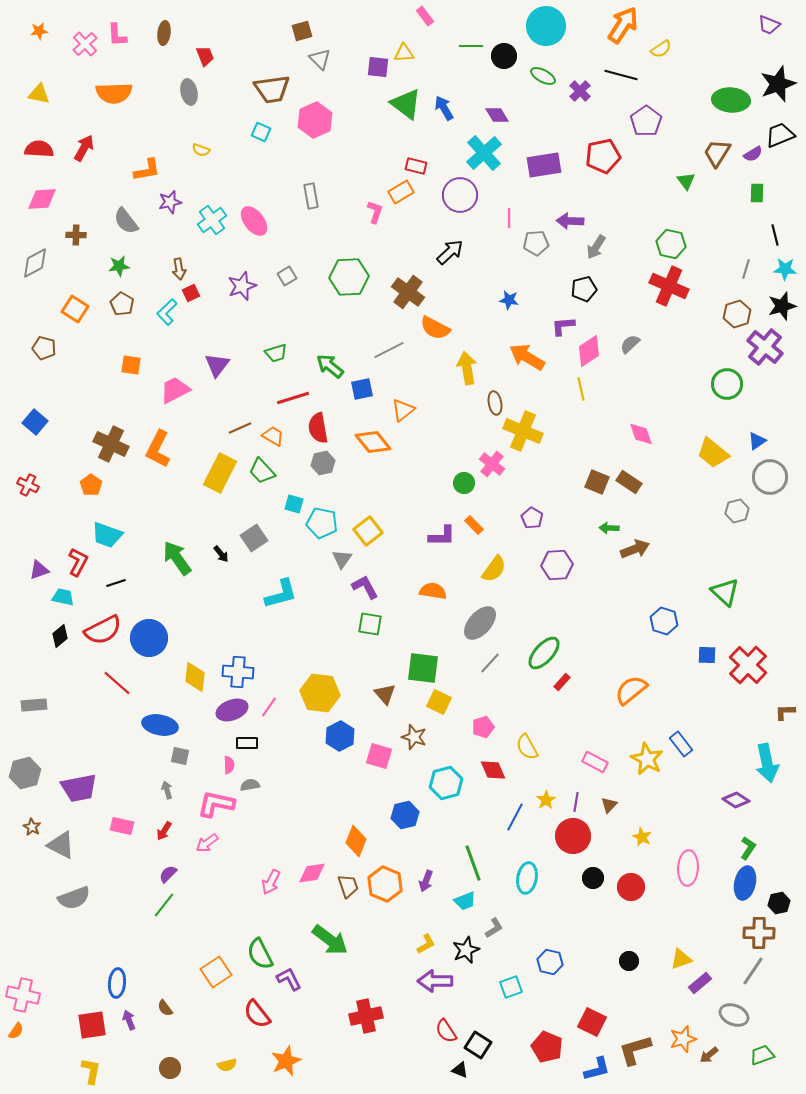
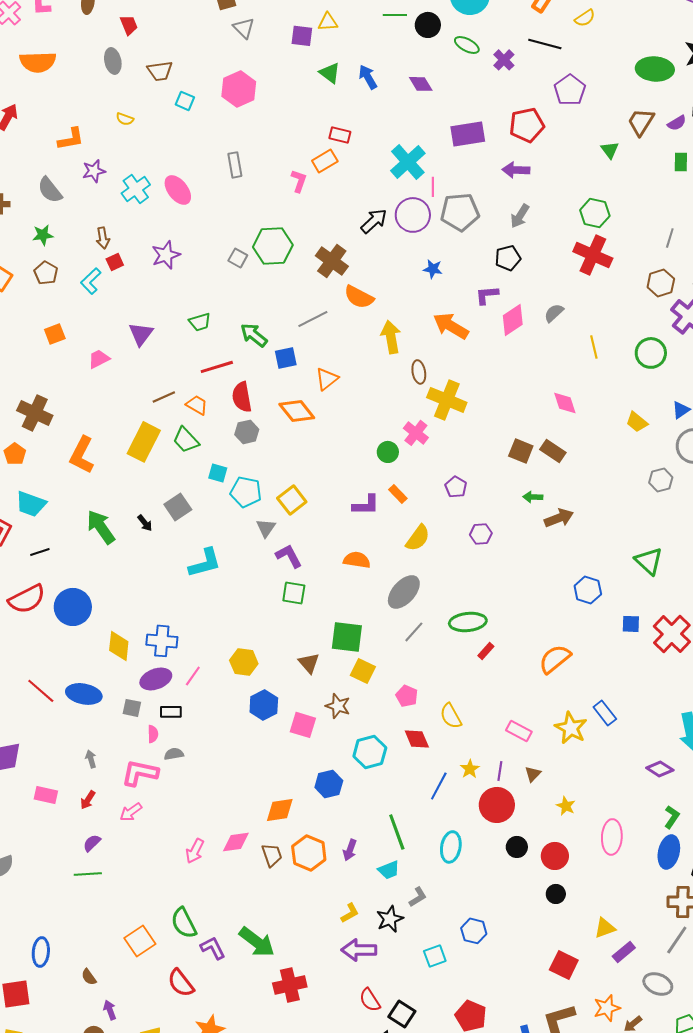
brown trapezoid: (272, 89) -> (160, 71), moved, size x0.7
green triangle: (406, 104) -> (330, 73), size x0.7
cyan cross: (484, 153) -> (408, 162), moved
purple circle: (460, 195) -> (413, 215), moved
purple arrow: (570, 221) -> (516, 170), moved
gray pentagon: (536, 243) -> (460, 212), size x1.5
gray square: (287, 276) -> (238, 258), moved, turned -30
orange square: (131, 365) -> (55, 334), turned -30
yellow line: (581, 389) -> (594, 347), moved
pink trapezoid: (175, 390) -> (99, 359), size x0.7
orange L-shape: (158, 449) -> (82, 455), moved
yellow trapezoid: (713, 453) -> (637, 422), size x0.7
purple hexagon: (557, 565) -> (481, 534), size x0.7
green ellipse: (544, 653) -> (468, 622), turned 42
red line: (117, 683) -> (41, 691), moved
yellow hexagon: (320, 693) -> (244, 662), size x0.7
pink pentagon: (483, 727) -> (407, 696), turned -30
gray square: (180, 756) -> (132, 708), moved
orange diamond: (356, 841) -> (280, 810), turned 60
green line: (164, 905) -> (88, 874), turned 48
green arrow: (330, 940) -> (257, 942), moved
black circle: (629, 961) -> (556, 894), moved
purple arrow: (129, 1020) -> (110, 1010), moved
red square: (592, 1022) -> (564, 965), moved

